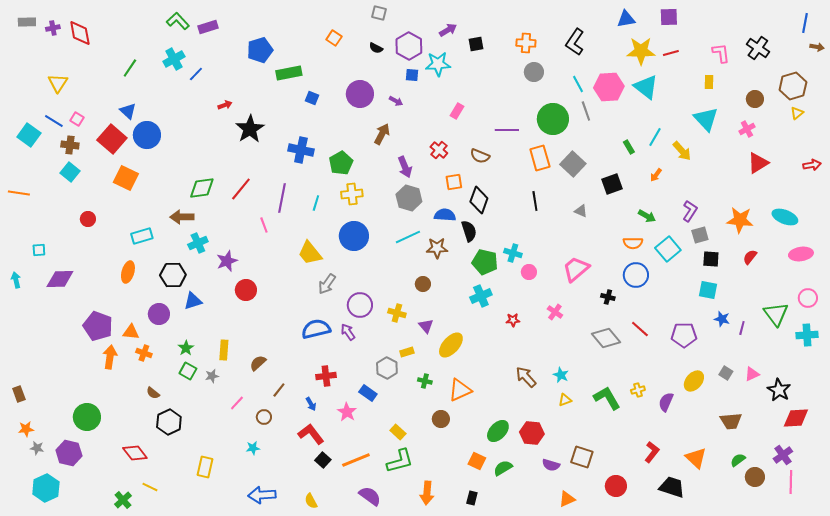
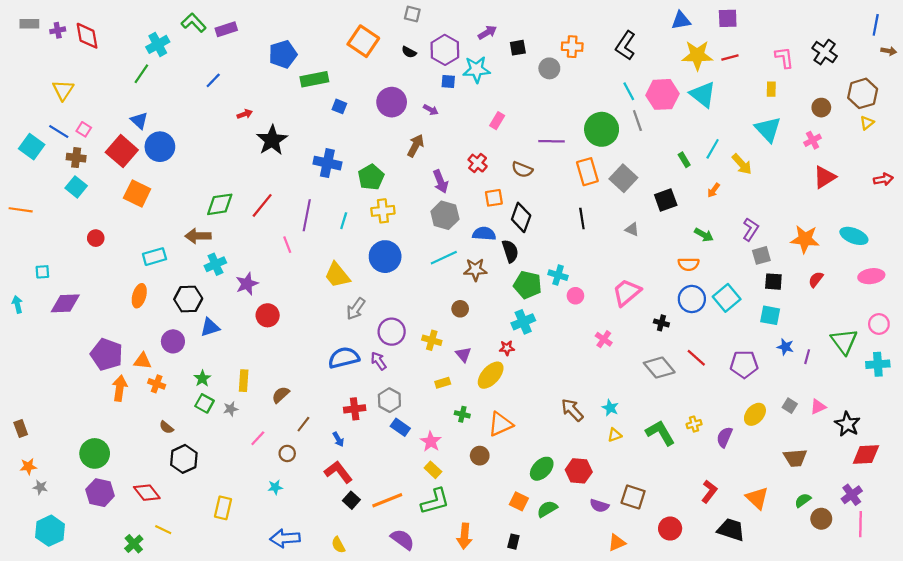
orange square: (334, 38) -> (363, 41), size x1.8
cyan cross: (174, 59) -> (158, 44), moved
gray circle: (534, 72) -> (549, 68), moved
cyan square: (668, 249) -> (727, 298), moved
red star: (513, 320) -> (507, 348), moved
gray hexagon: (387, 368) -> (389, 400), moved
pink star: (347, 412) -> (431, 441), moved
purple hexagon: (69, 453) -> (100, 493), moved

